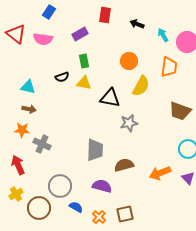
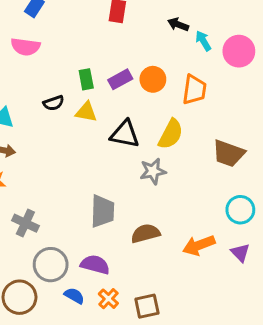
black arrow: (137, 24) -> (178, 24), moved
purple rectangle: (80, 34) -> (120, 79), moved
orange trapezoid: (169, 67) -> (194, 90), moved
yellow semicircle: (141, 86) -> (171, 134), moved
gray cross: (42, 144) -> (25, 223), moved
purple semicircle: (102, 186) -> (95, 265), moved
orange cross: (99, 217) -> (108, 299), moved

